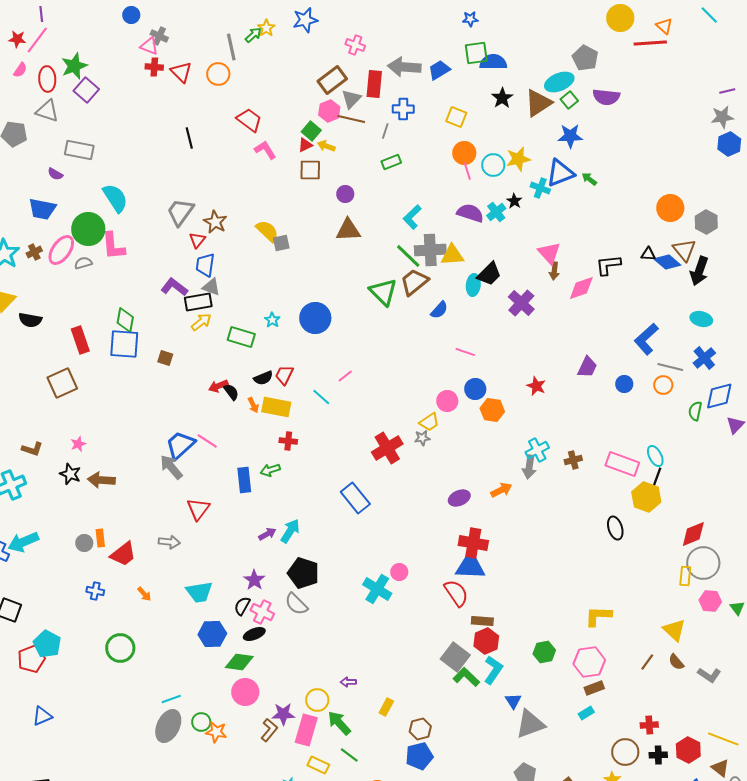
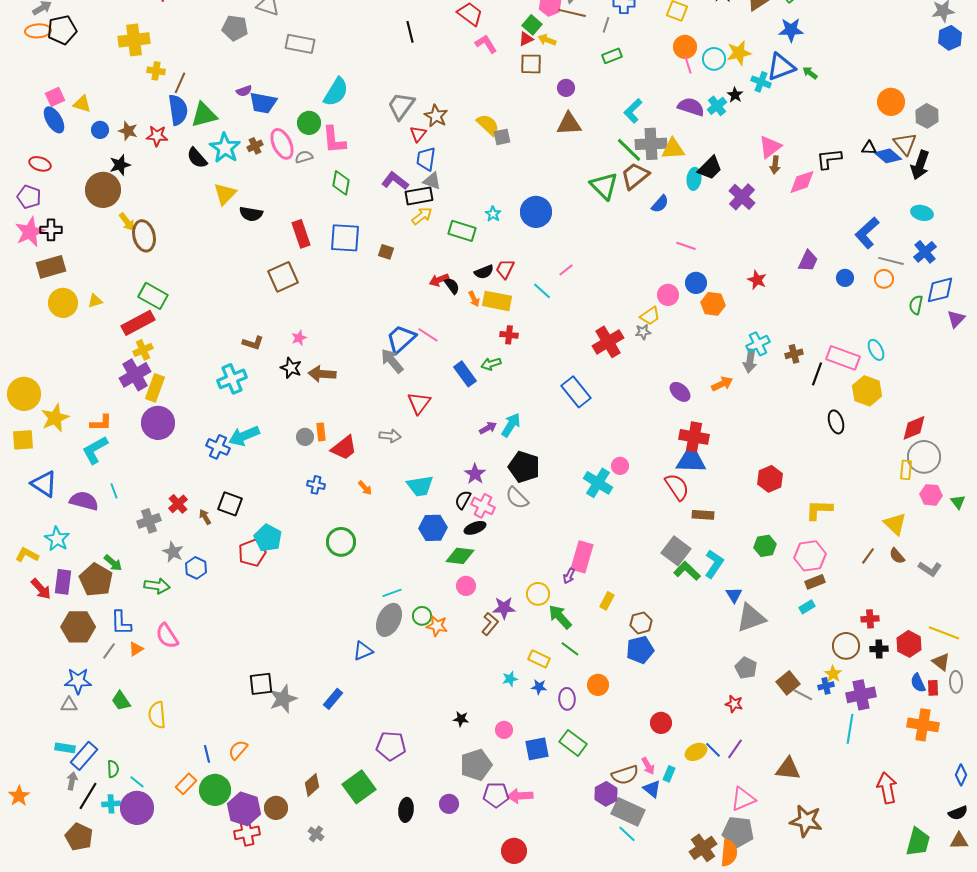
purple semicircle: (55, 174) -> (244, 91), moved, turned -49
cyan semicircle: (115, 198) -> (336, 92), turned 64
green circle: (88, 229) -> (309, 123), size x0.7
pink ellipse: (61, 250) -> (282, 144), turned -60
pink triangle: (549, 253) -> (770, 147), turned 35
green diamond: (125, 320) -> (341, 183), moved
black line: (656, 479) -> (817, 374), moved
blue rectangle: (244, 480) -> (465, 374), turned -30
purple ellipse: (459, 498) -> (680, 392), turned 65
red hexagon: (486, 641) -> (770, 479), moved
purple arrow: (348, 682) -> (569, 576), turned -63
pink circle: (245, 692) -> (466, 586), size x0.7
blue triangle: (42, 716) -> (363, 651), moved
pink rectangle: (306, 730) -> (582, 557), moved

